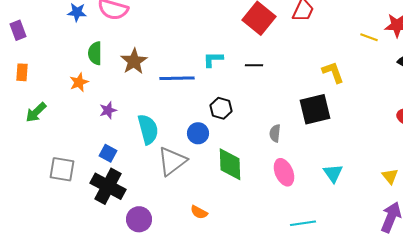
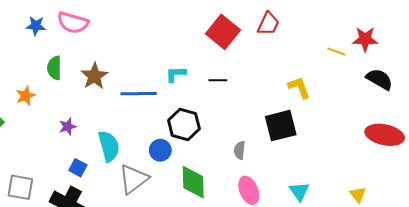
orange star: (79, 82) -> (25, 96), moved
black hexagon: (221, 108) -> (184, 125), size x1.4
blue square: (108, 153) -> (78, 168), moved

